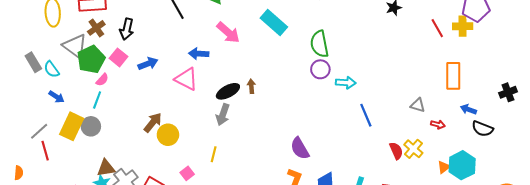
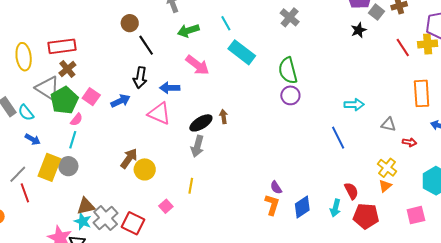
black arrow: (127, 29) -> (140, 78), moved
cyan arrow: (346, 83) -> (354, 105), moved
purple semicircle: (300, 148) -> (276, 188), moved, size x0.6
red semicircle: (396, 151) -> (351, 191), moved
orange triangle: (444, 167) -> (385, 186), moved

